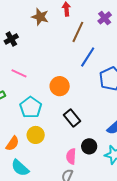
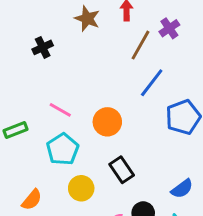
purple cross: (105, 18) -> (169, 28), moved
pink line: (19, 73) -> (60, 110), moved
yellow circle: (36, 135) -> (81, 188), moved

